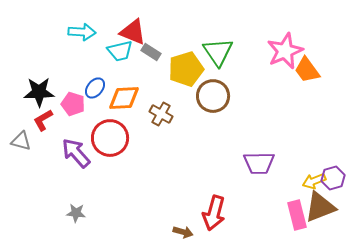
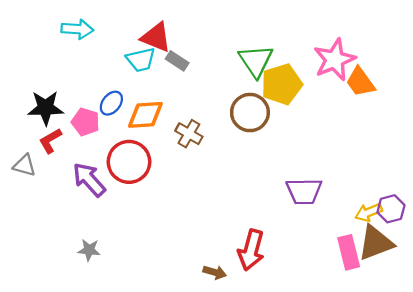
cyan arrow: (82, 32) -> (77, 29), moved
yellow pentagon: (186, 69) -> (282, 84), moved

